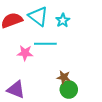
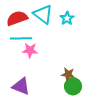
cyan line: (45, 44) -> (21, 38), moved

